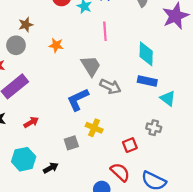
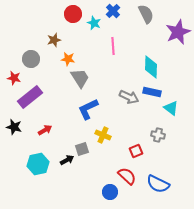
brown star: (26, 25) -> (54, 40), moved
gray trapezoid: (91, 66) -> (80, 78), moved
gray arrow: (110, 86) -> (129, 97), moved
black arrow: (51, 168) -> (67, 160), moved

